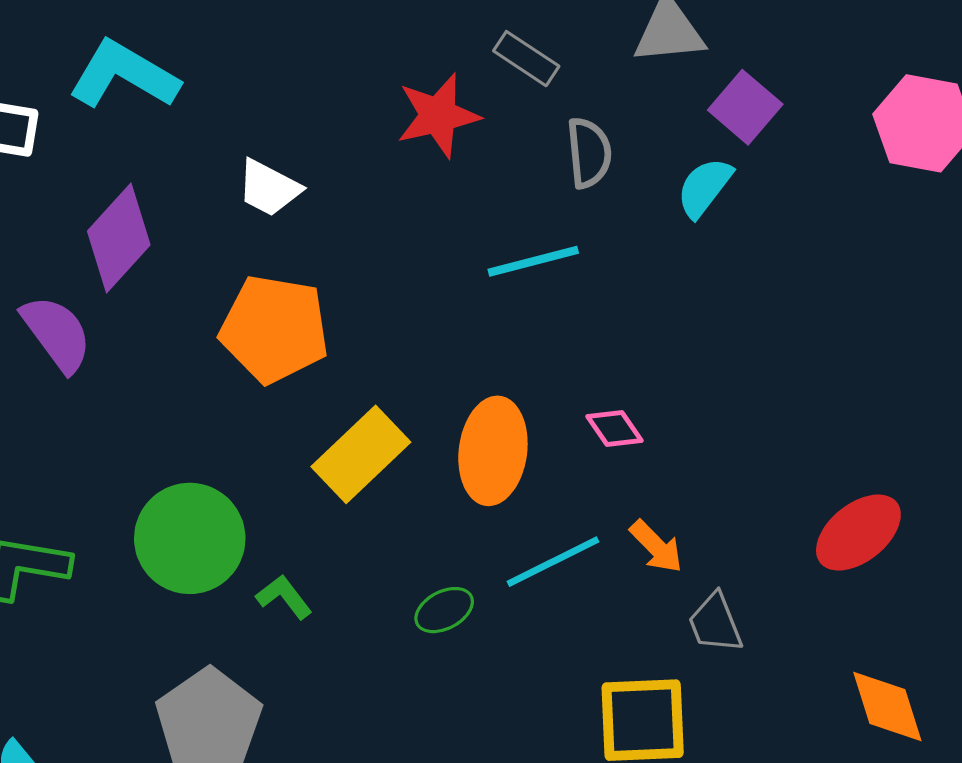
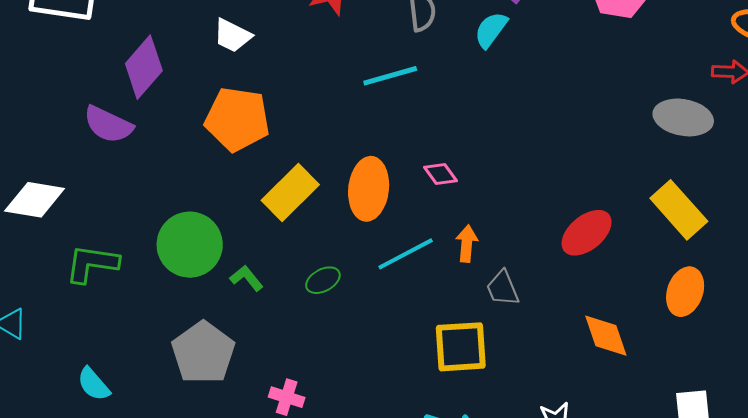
purple semicircle: (57, 333) -> (108, 125), turned 153
orange arrow: (656, 547) -> (467, 244), turned -129
green ellipse: (444, 610) -> (323, 280), moved

